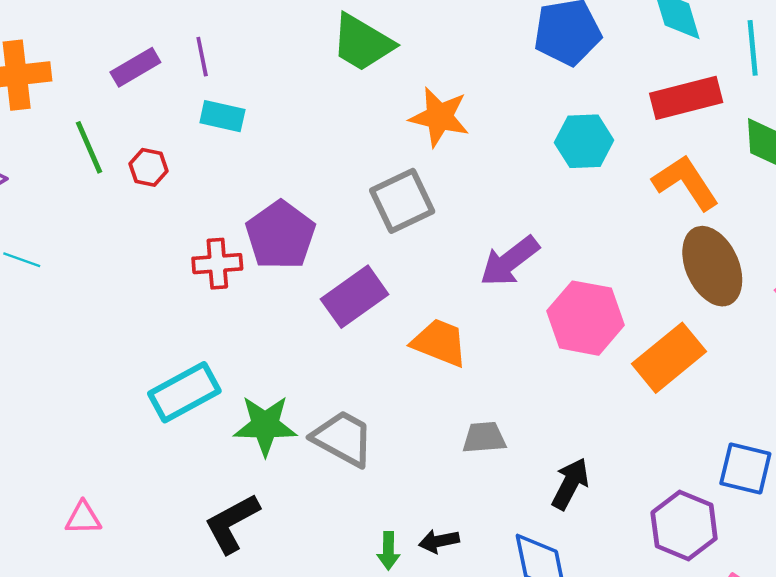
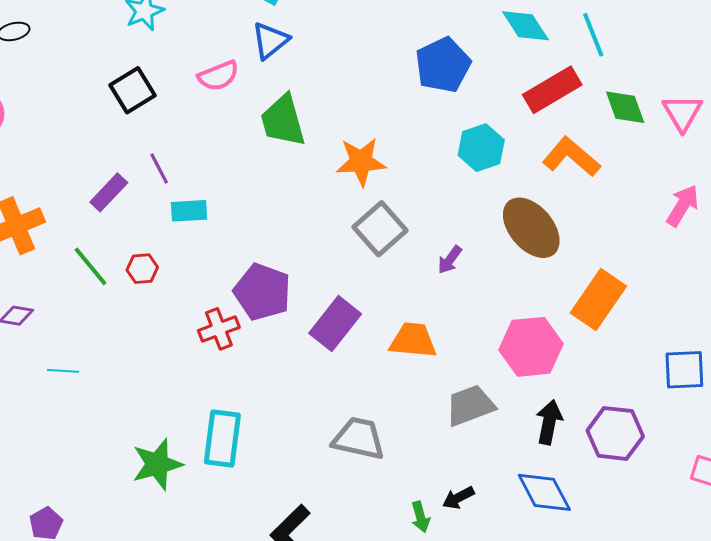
green trapezoid: (362, 43) -> (283, 121), turned 60
gray square: (402, 201) -> (380, 229), moved
purple arrow: (509, 261) -> (450, 260), size x0.6
brown ellipse: (712, 266) -> (531, 228), moved
pink hexagon: (585, 318) -> (531, 347), moved
cyan rectangle: (184, 392) -> (222, 438), turned -38
green star: (265, 425) -> (157, 464), moved
gray trapezoid: (484, 438) -> (470, 405), size x1.4
purple hexagon: (684, 525) -> (615, 433), moved

